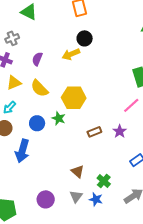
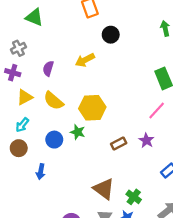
black circle: (85, 38) -> (111, 35), moved
blue arrow: (22, 151) -> (41, 172), size x0.6
brown triangle: (78, 171) -> (104, 189), size x1.5

